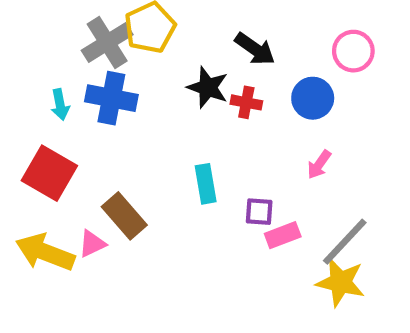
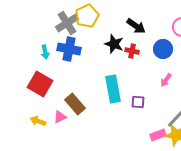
cyan rectangle: (206, 184) -> (113, 89), size x1.5
pink rectangle: (283, 235) -> (158, 135), moved
yellow arrow: (45, 252) -> (38, 121), size x0.6

